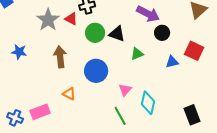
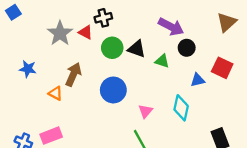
green triangle: (137, 54) -> (162, 61), moved, turned 40
brown arrow: (60, 57) -> (73, 74), turned 30
orange triangle: (69, 94) -> (56, 93), moved
cyan diamond: (148, 103) -> (181, 108), moved

